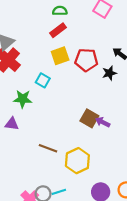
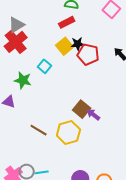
yellow square: (60, 56) -> (64, 46), turned -30
black star: (109, 73) -> (78, 44), moved
yellow hexagon: (77, 161) -> (68, 133), moved

